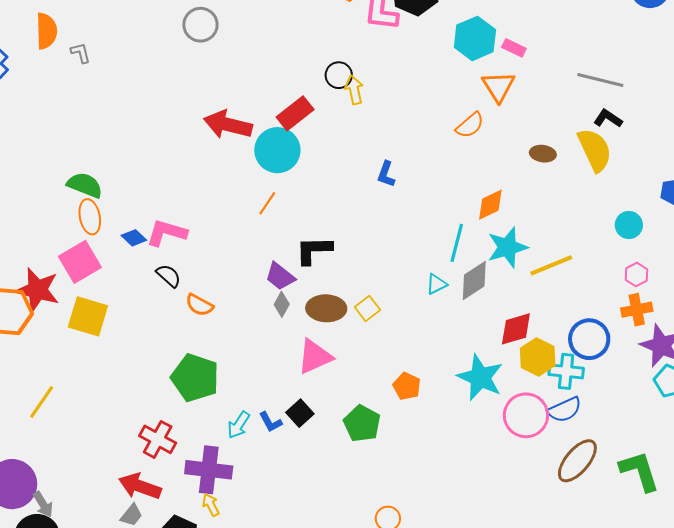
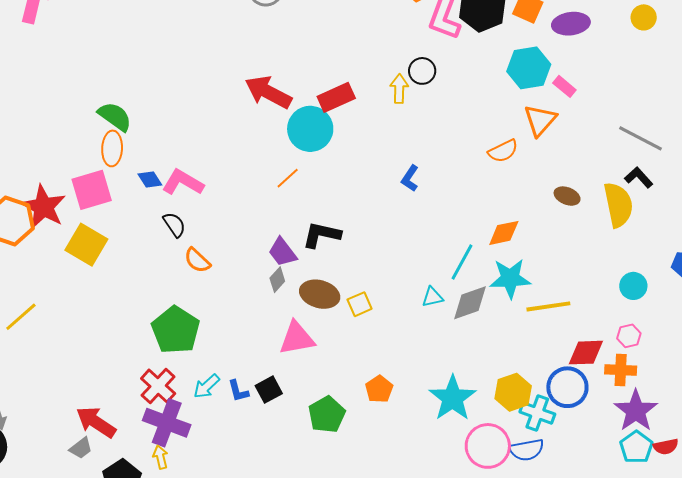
black circle: (339, 75) -> (422, 71), moved
red diamond: (516, 329) -> (586, 353), moved
red cross: (158, 439) -> (158, 386), moved

